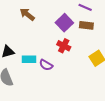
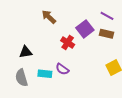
red cross: (64, 46) -> (68, 43), moved
cyan rectangle: (29, 59) -> (45, 74), moved

